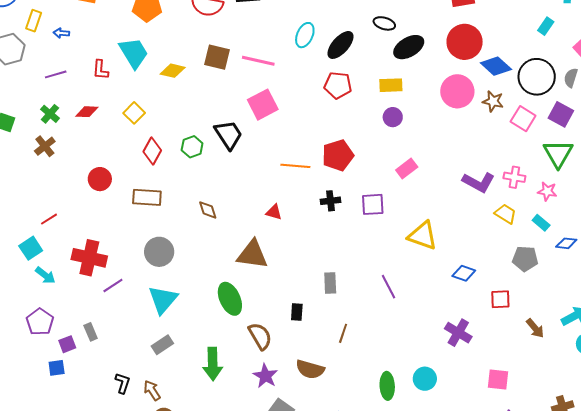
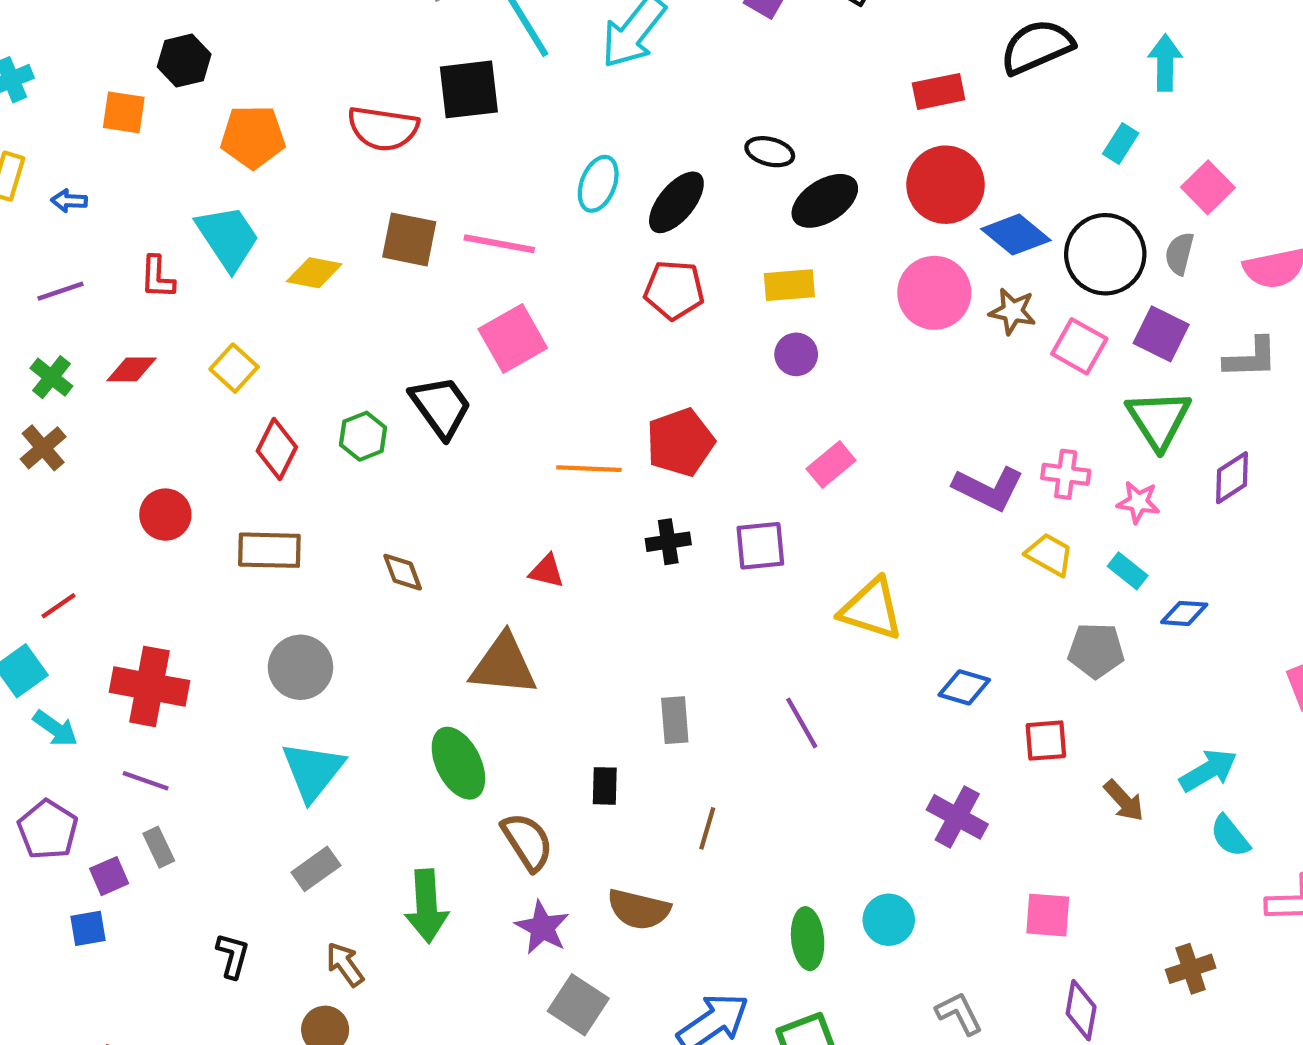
purple line: (113, 285) -> (146, 781), moved, turned 55
brown arrow: (152, 390) -> (345, 964), moved

